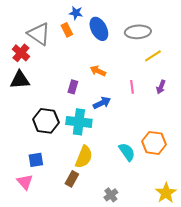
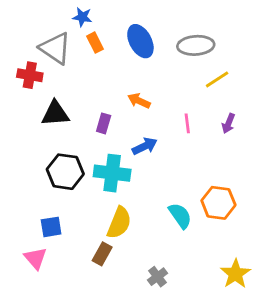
blue star: (76, 13) -> (82, 17), moved
red cross: (21, 53) -> (30, 75), turned -30
black triangle: (20, 80) -> (55, 113), moved

